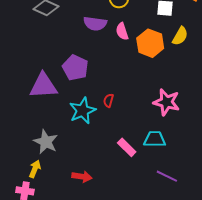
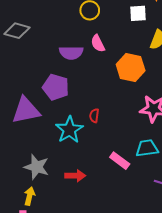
purple semicircle: (95, 24) -> (71, 53), moved
orange hexagon: (150, 43) -> (131, 68), moved
red arrow: (82, 177) -> (75, 176), moved

